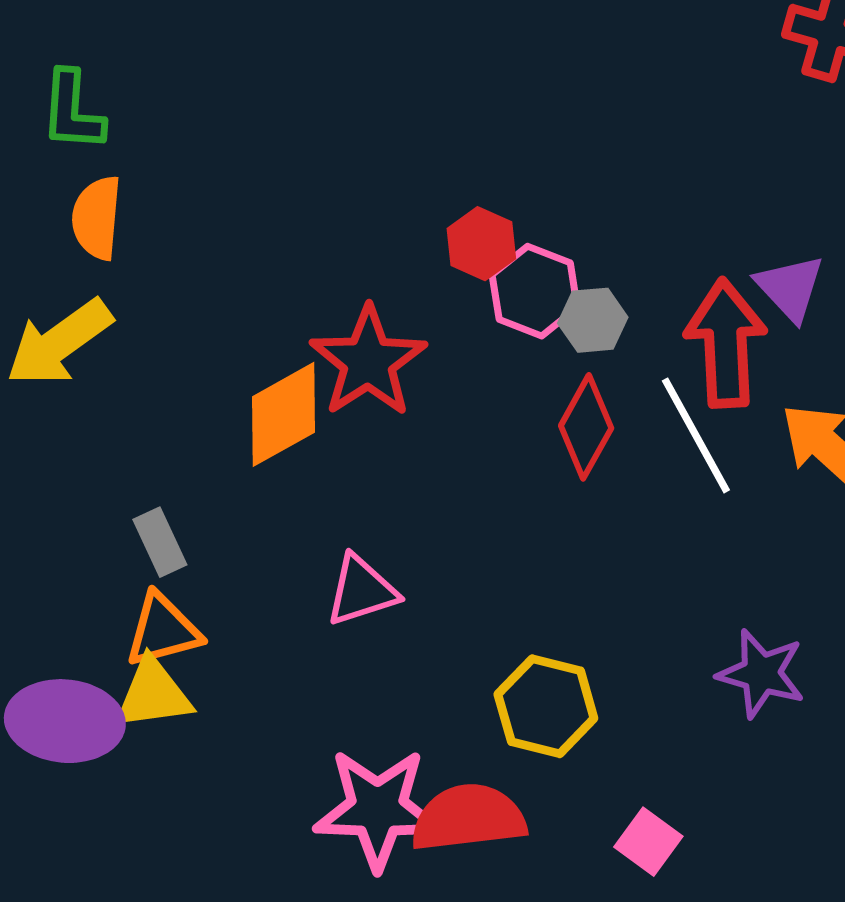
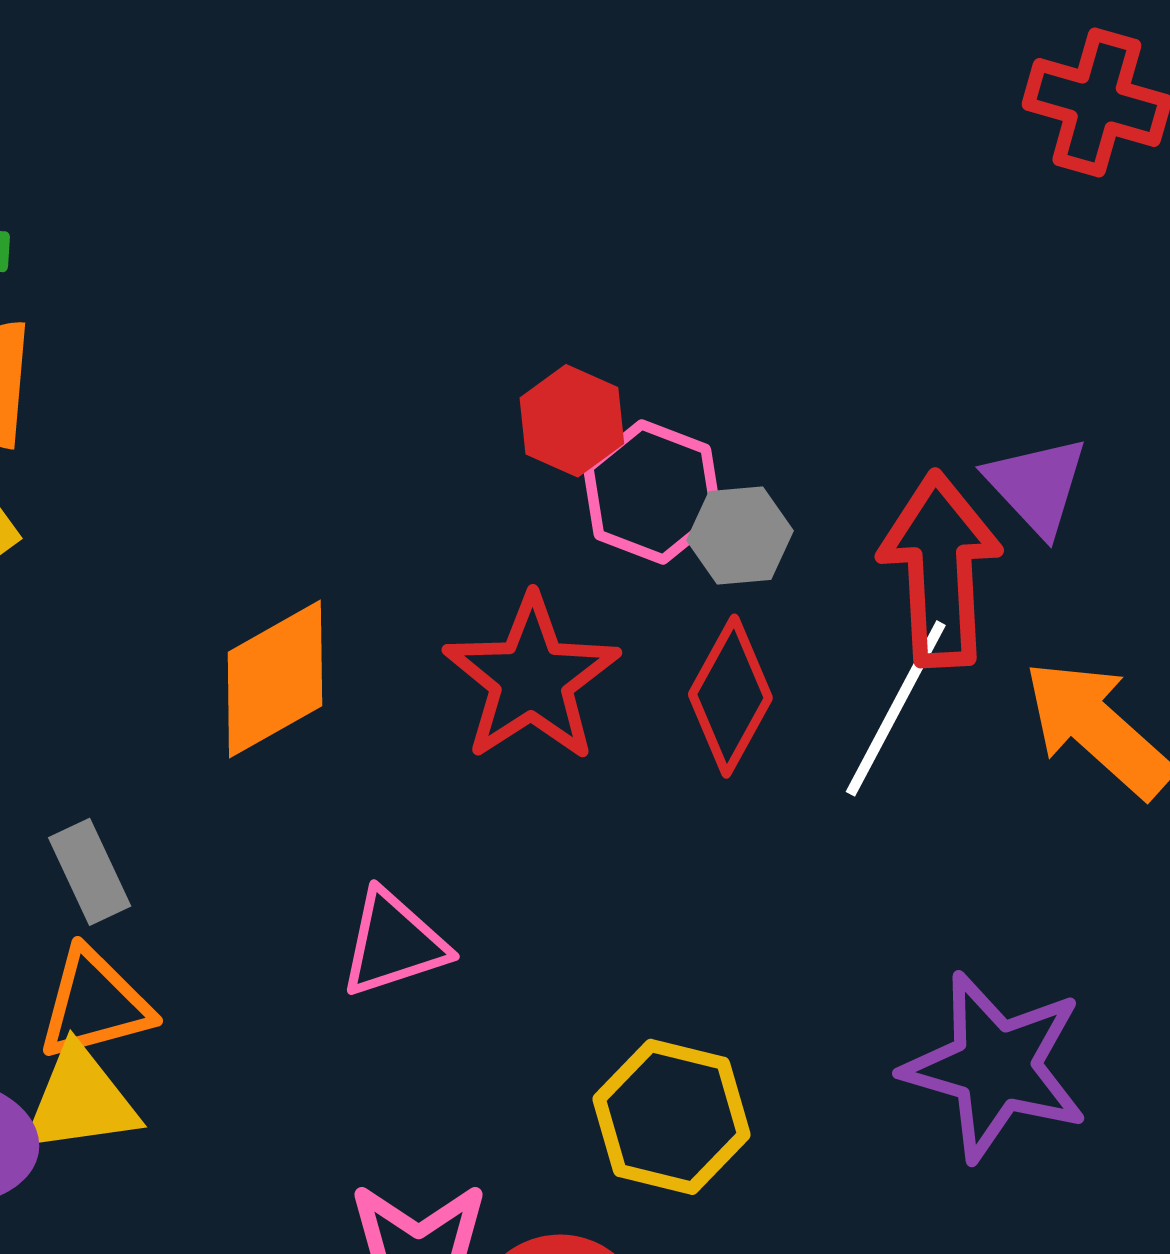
red star: (368, 362) -> (531, 679), moved
white line: (696, 435) -> (896, 708), turned 57
purple star: (761, 674) -> (995, 1066), size x1.4

